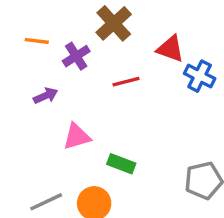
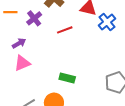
blue cross: (200, 76) -> (107, 22), turned 30
pink triangle: (77, 137) -> (22, 63), moved

